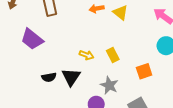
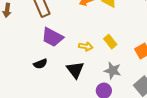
purple trapezoid: (32, 39) -> (52, 37), moved
black semicircle: (49, 77) -> (40, 64), moved

